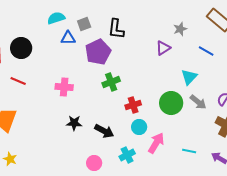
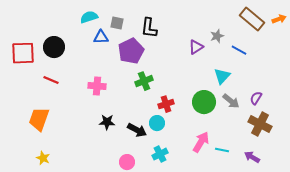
gray square: (84, 24) -> (117, 23), turned 32
gray star: (180, 29) -> (217, 36), moved
cyan circle: (139, 127) -> (157, 123), moved
pink arrow: (156, 143) -> (201, 142), moved

